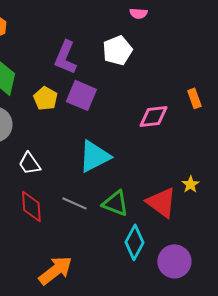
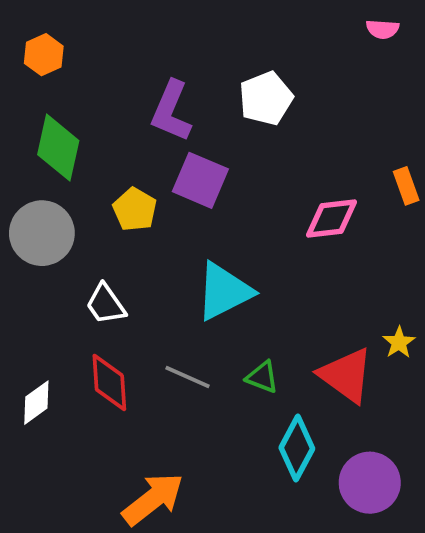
pink semicircle: (138, 13) -> (382, 29), moved
yellow pentagon: (45, 98) -> (135, 209), moved
green triangle: (115, 203) -> (262, 377), size x0.7

